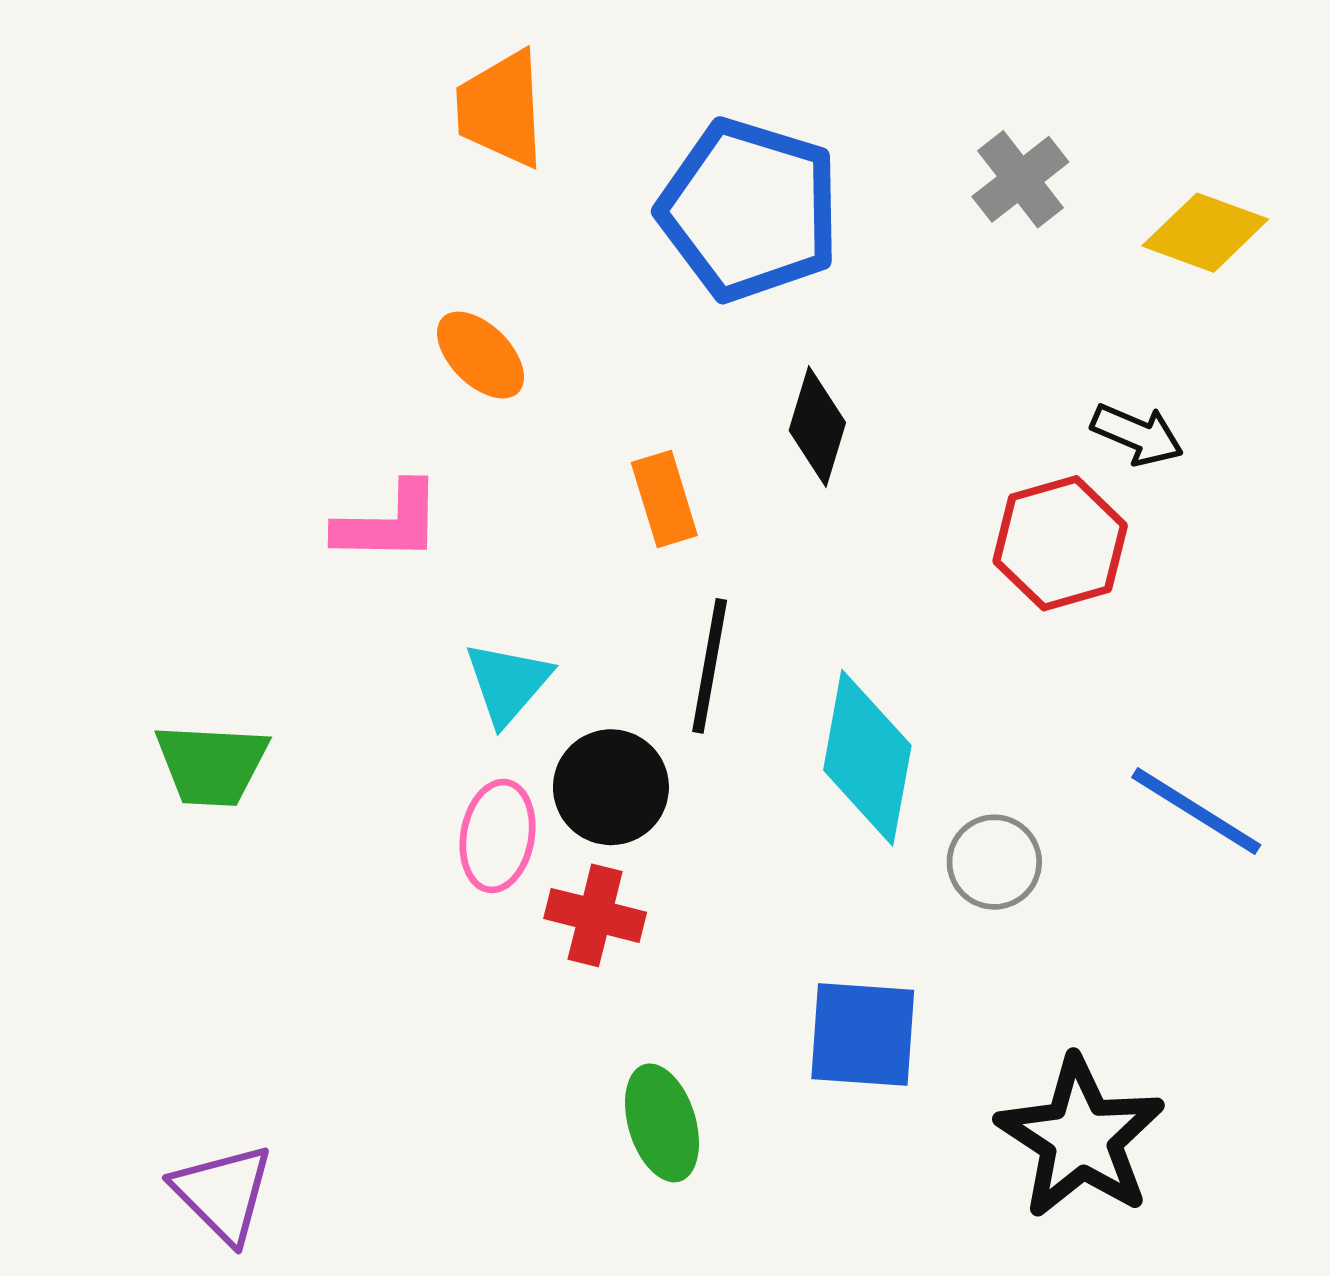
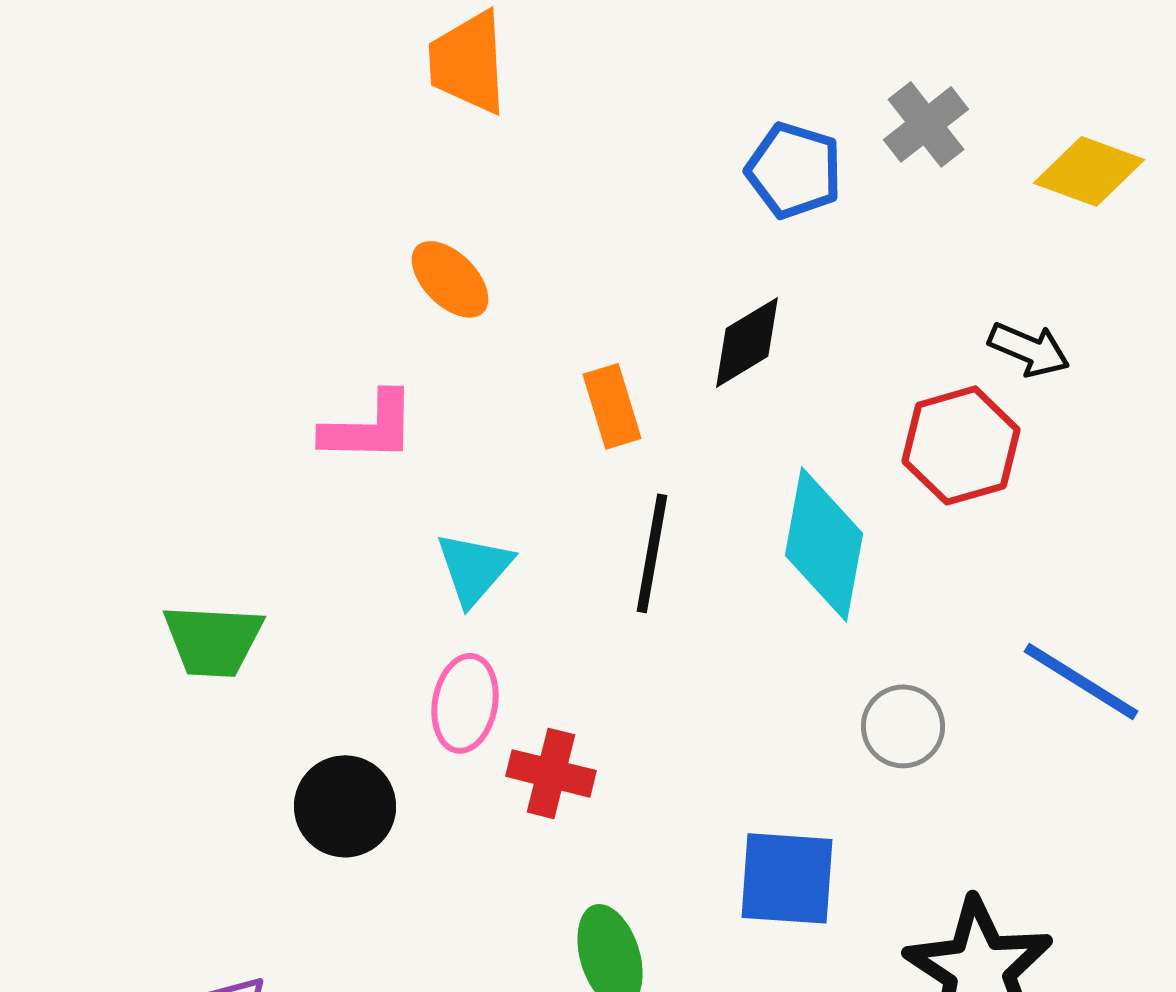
blue pentagon: (749, 210) -> (794, 170), moved, size x0.6
black diamond: (817, 426) -> (747, 342), turned 42
cyan diamond: (867, 758) -> (824, 544), moved
black circle: (611, 787) -> (345, 806), moved

